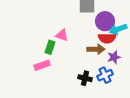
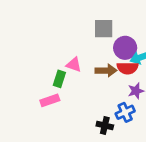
brown arrow: (96, 49) -> (106, 71), moved
black cross: (85, 78) -> (105, 126), moved

